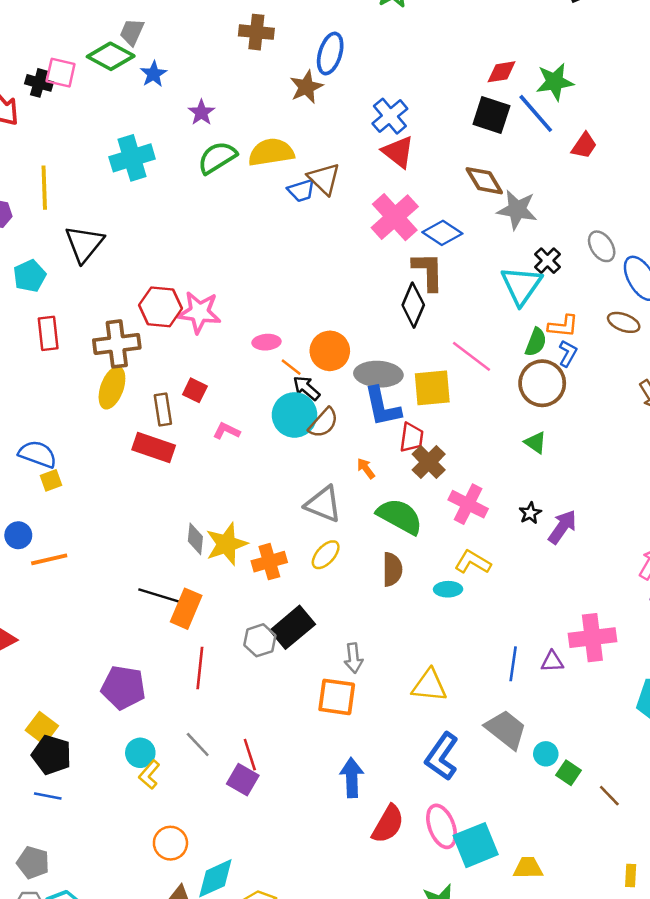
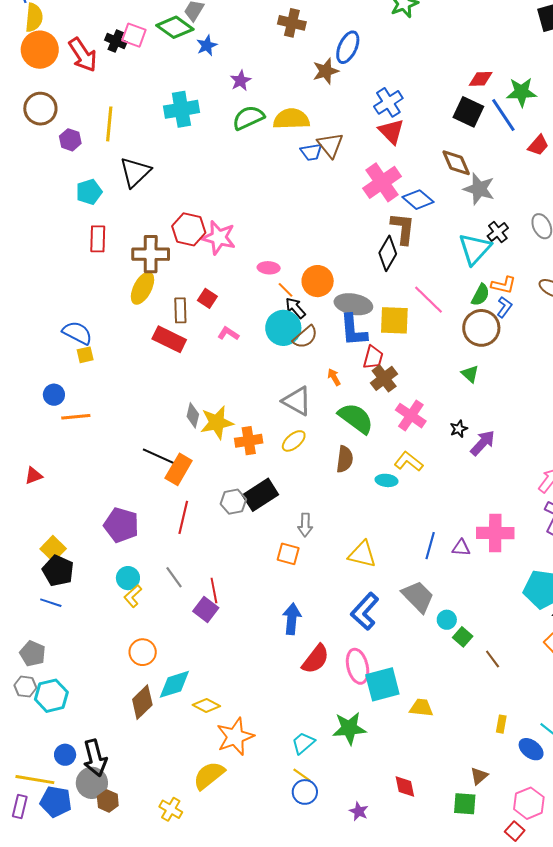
orange square: (337, 697) -> (288, 554), size x0.7

